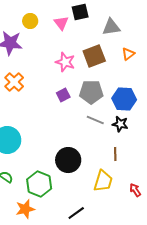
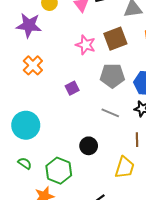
purple square: (63, 95) -> (72, 88), moved
gray line: (95, 120) -> (110, 113), moved
black circle: (68, 160) -> (89, 146), size x0.7

